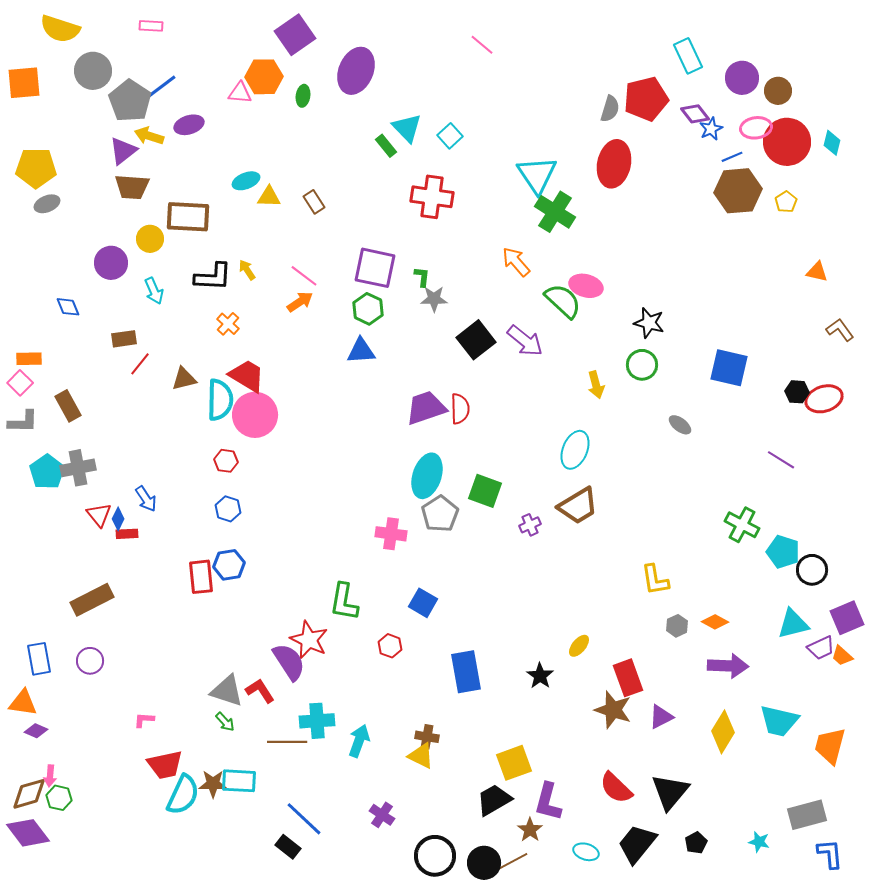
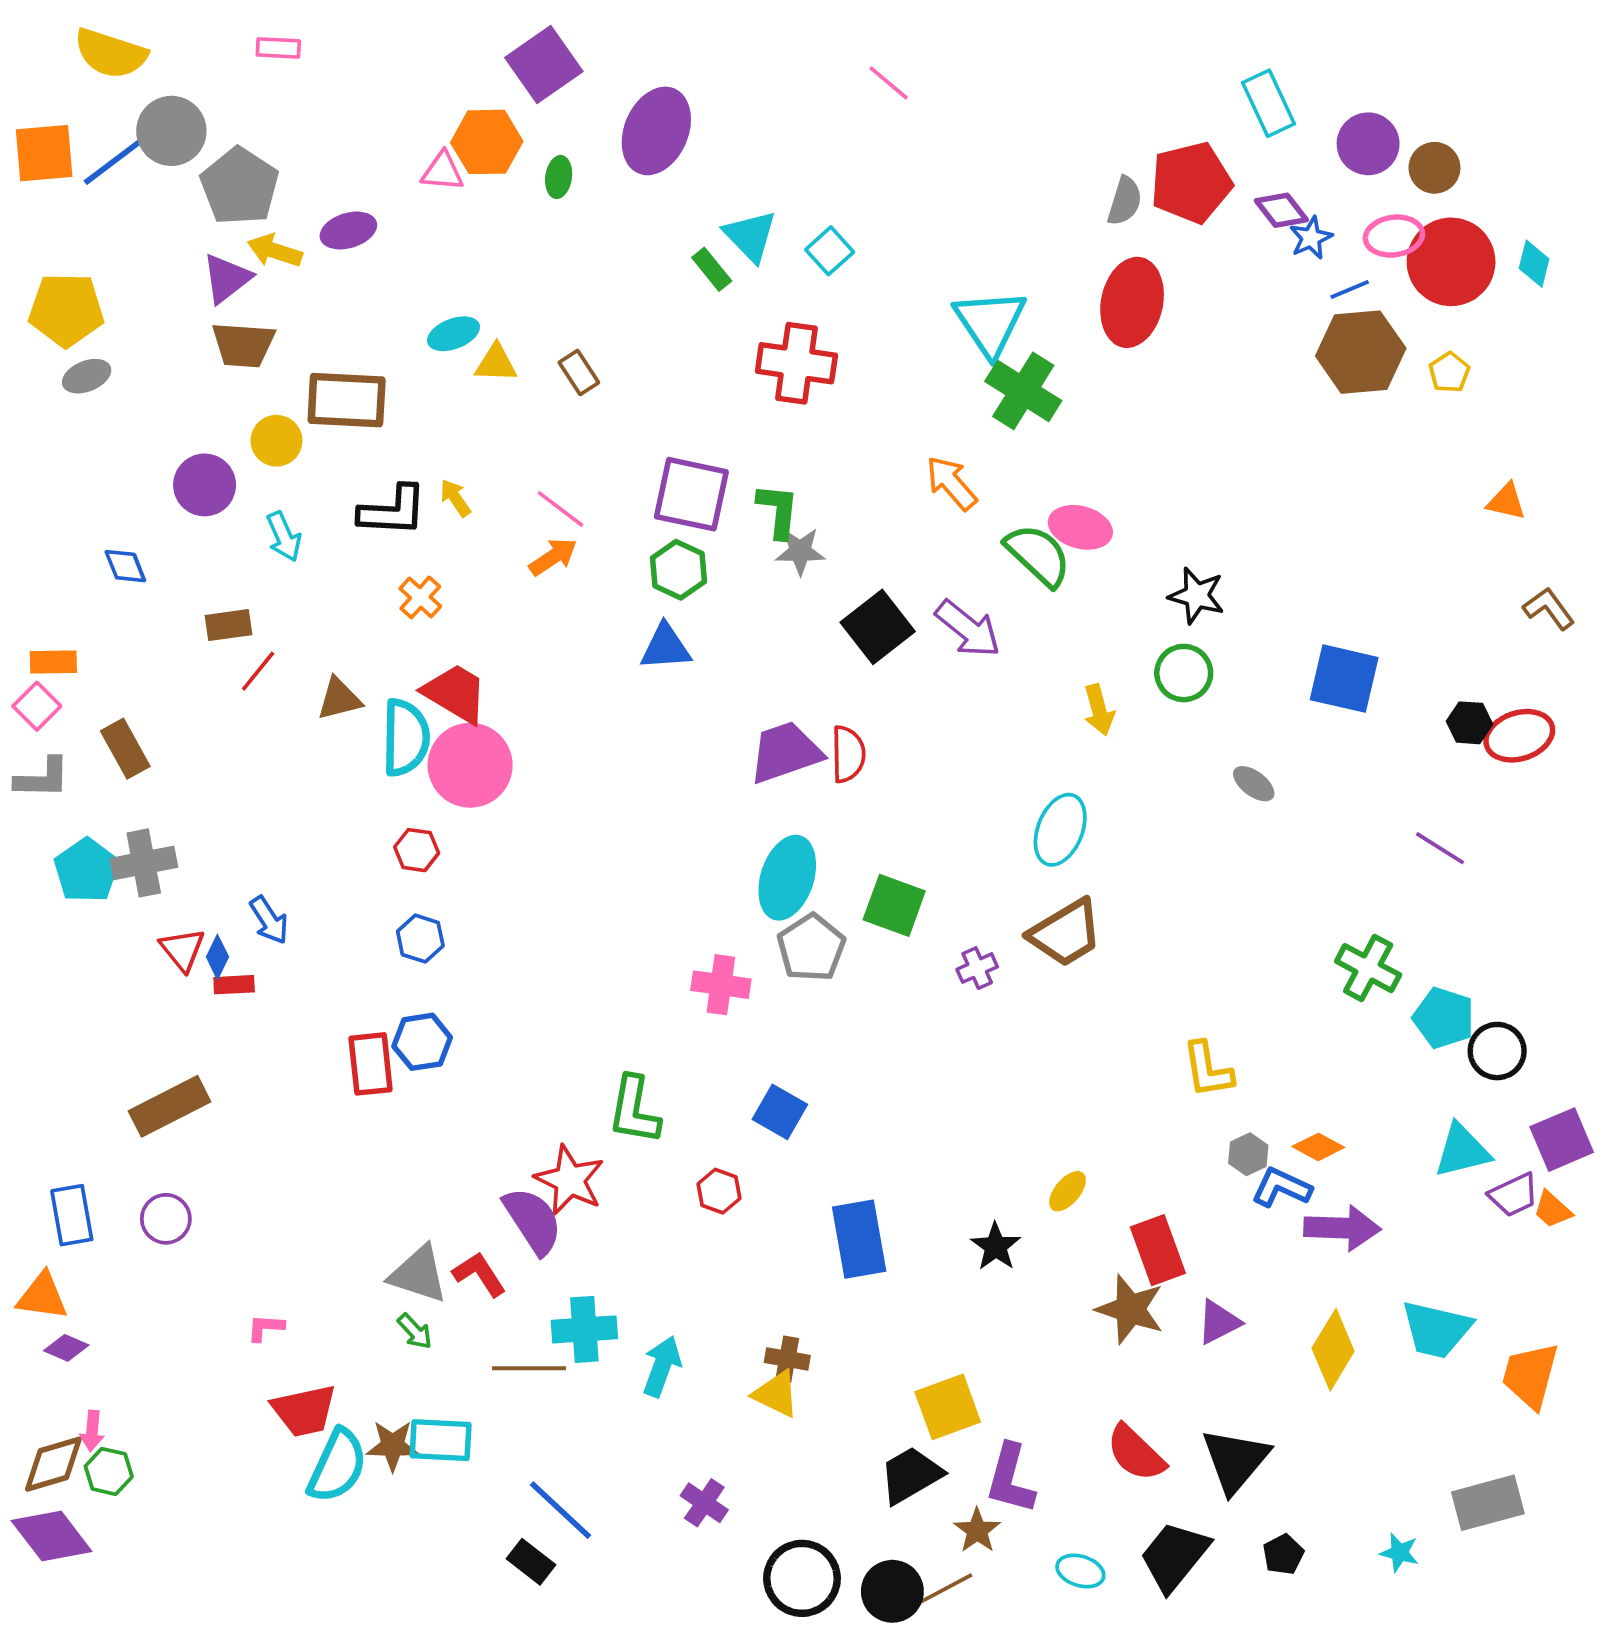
blue line: (160, 88) -> (112, 162), moved
green L-shape: (422, 277) -> (778, 511), size x1.5
blue L-shape: (830, 854) -> (1281, 1187), moved, turned -60

